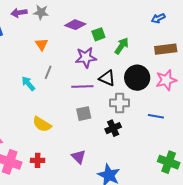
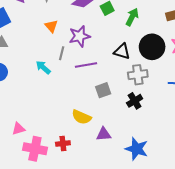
purple star: (86, 58) -> (80, 36), moved
purple line: (82, 87) -> (86, 65), moved
yellow semicircle: (42, 124) -> (82, 117), moved
purple triangle: (79, 157) -> (104, 134), turned -42

